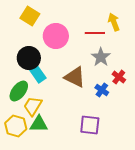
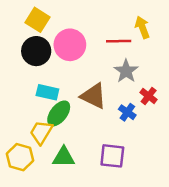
black circle: (29, 58) -> (36, 51), moved
cyan rectangle: (38, 74) -> (47, 92), turned -42
green ellipse: (19, 91) -> (59, 113), moved
green triangle: (39, 124) -> (64, 157), moved

